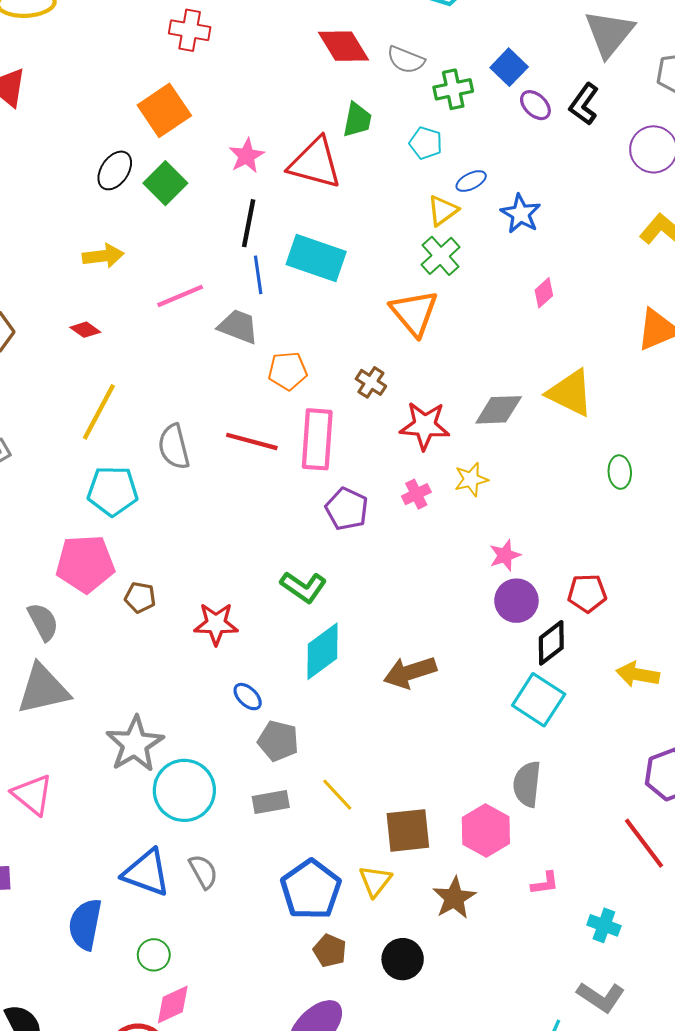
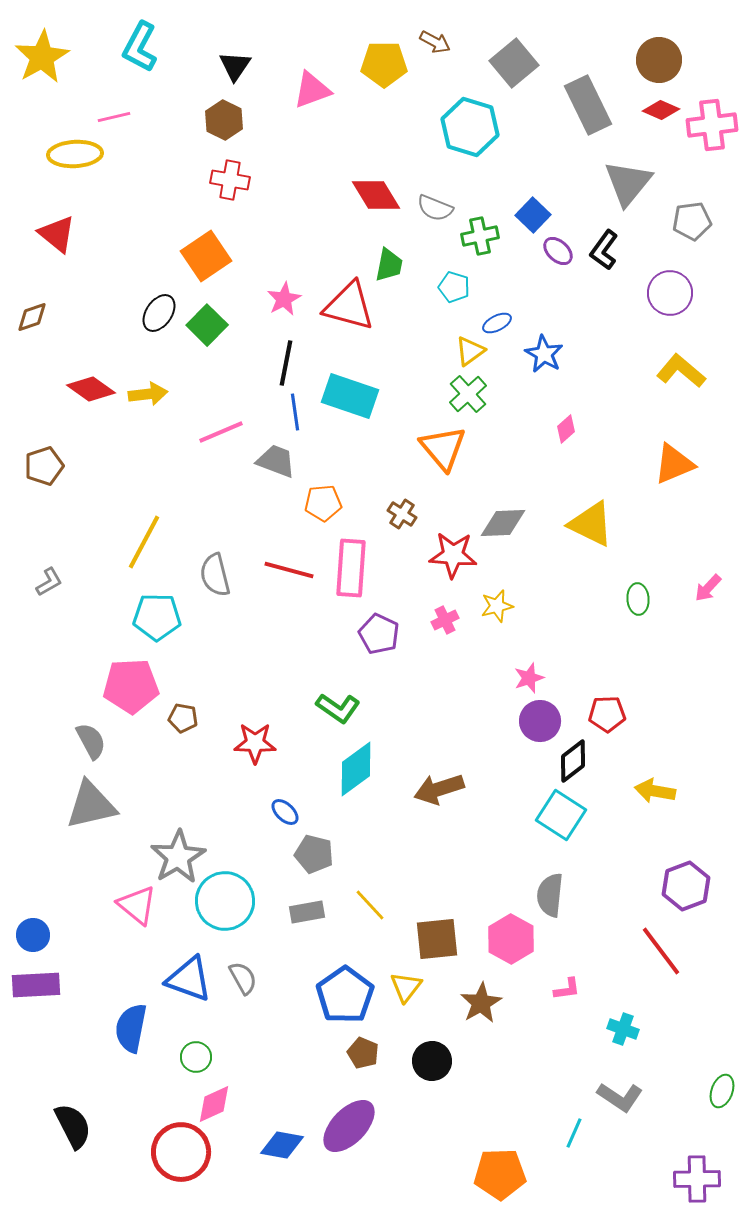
red diamond: (85, 330) -> (91, 389), moved, size x1.6
gray diamond: (499, 410) -> (503, 523), moved
pink triangle: (33, 795) -> (137, 905), moved

